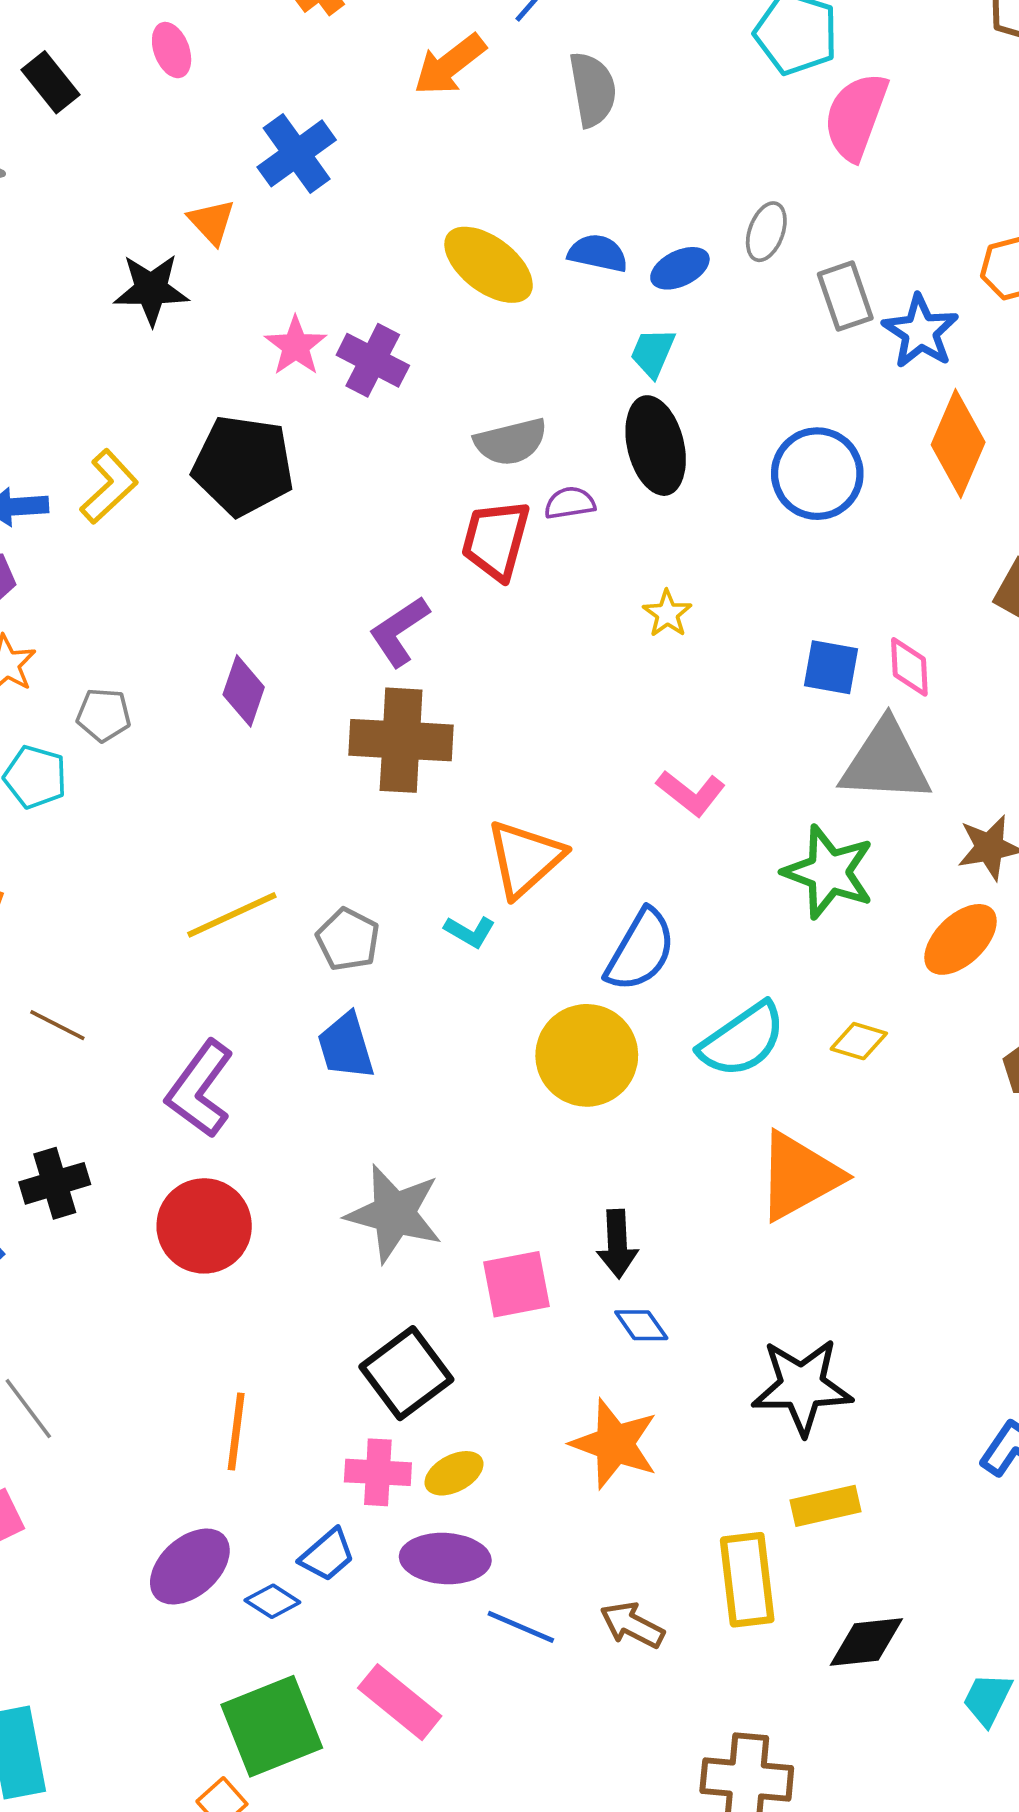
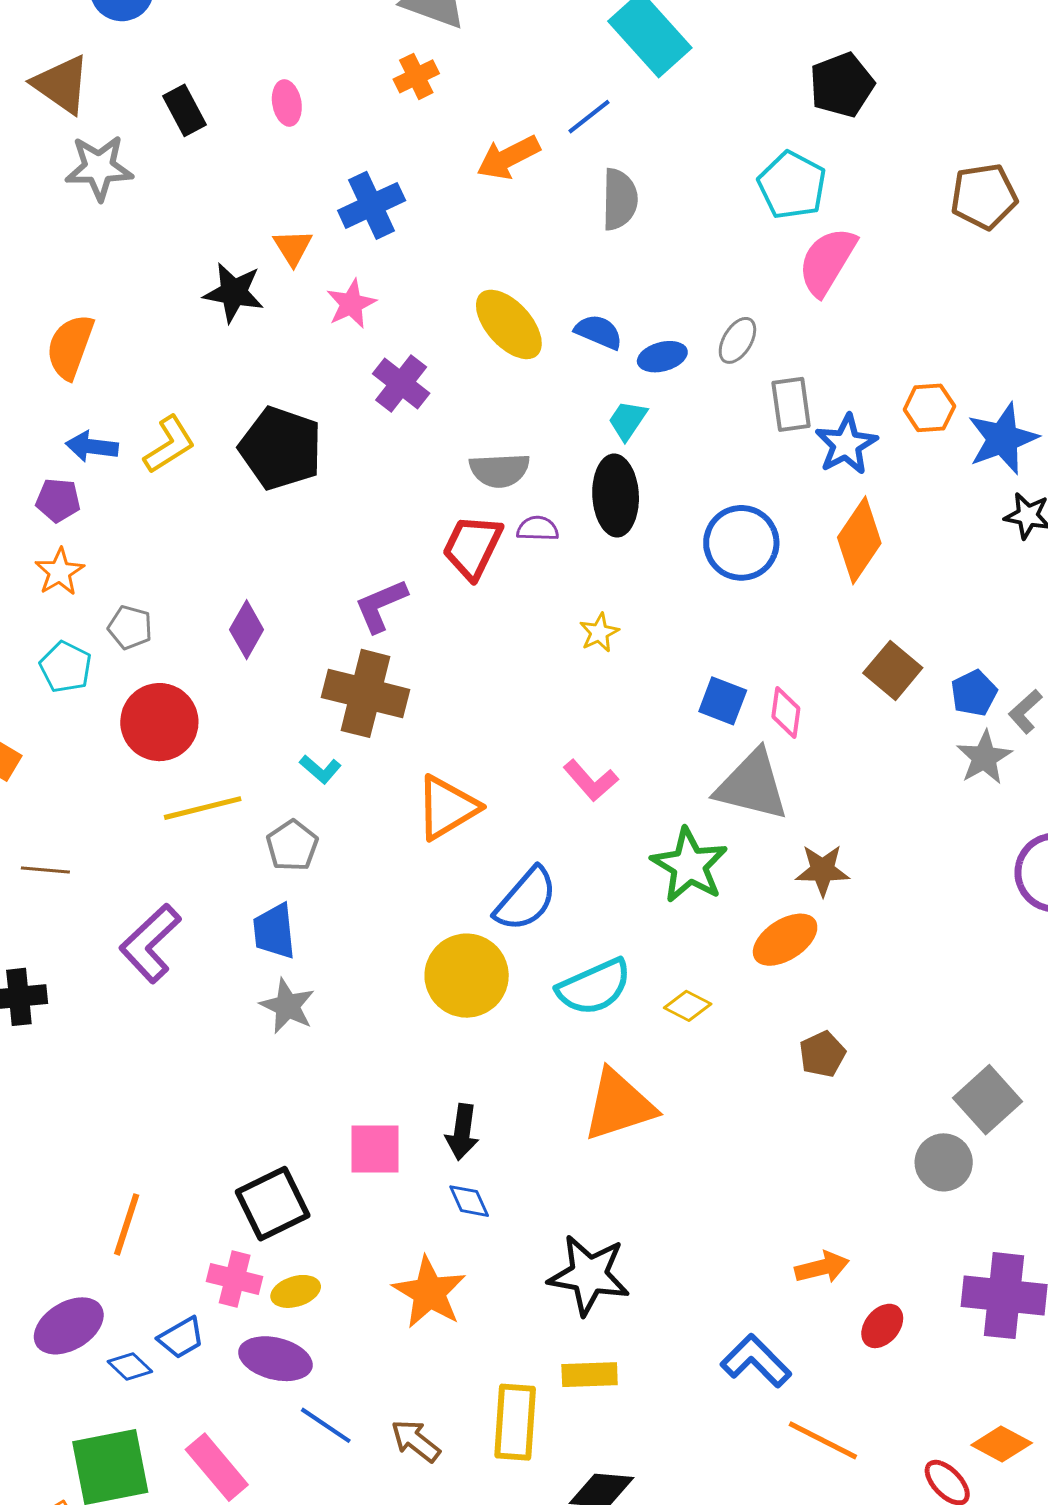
pink star: (296, 346) -> (351, 304), moved
cyan L-shape: (470, 932) -> (320, 769), moved
brown line: (57, 1025) -> (45, 870), turned -33
gray star: (394, 1214) -> (287, 1006), moved, size x0.7
red circle: (204, 1226) -> (159, 722), moved

